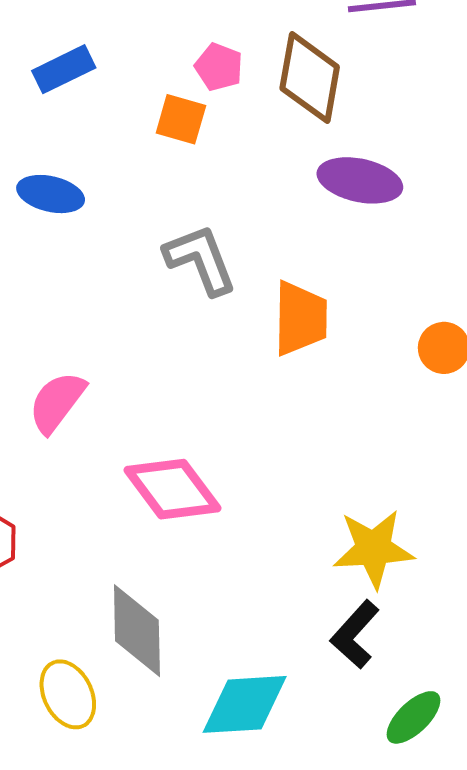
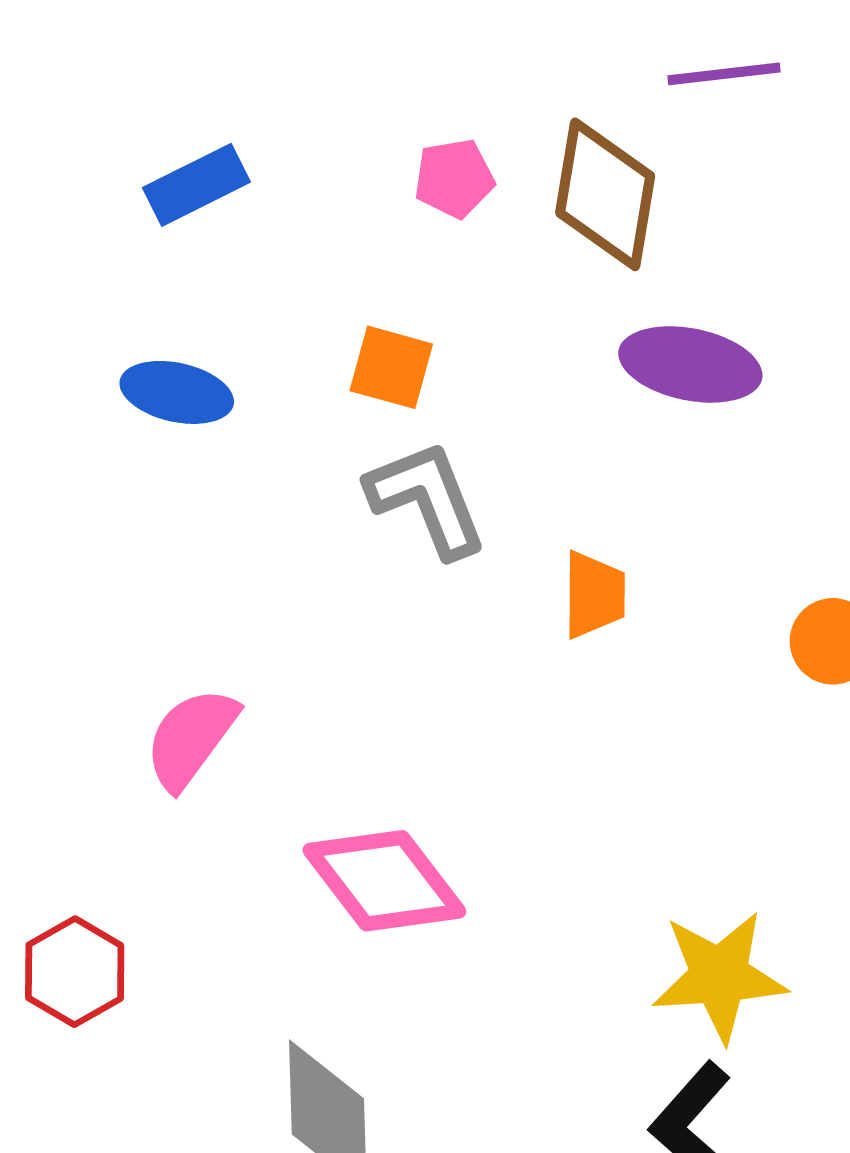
pink pentagon: (219, 67) -> (454, 178), turned -30
orange square: (181, 119) -> (391, 367), moved
orange trapezoid: (300, 318) -> (594, 595), size x0.7

